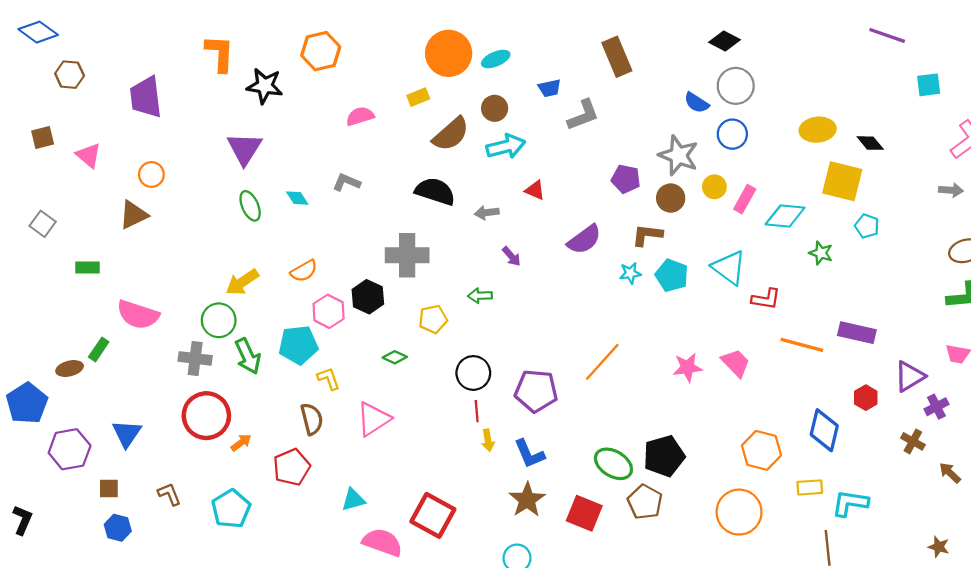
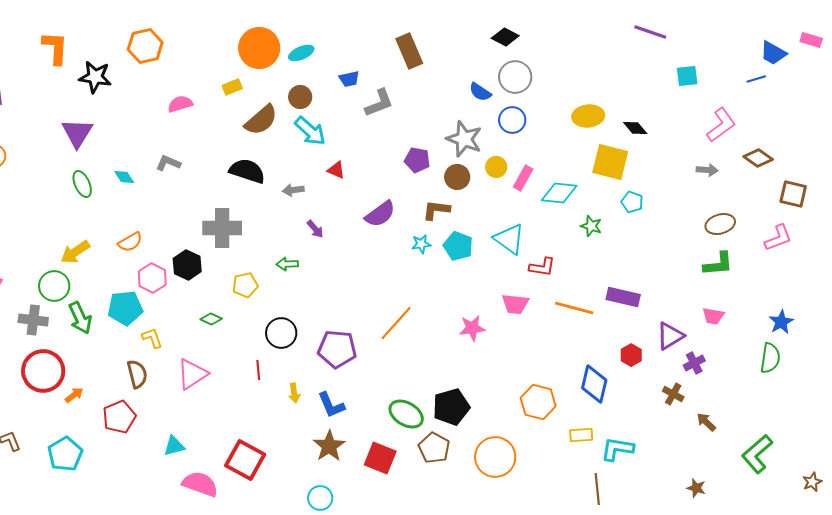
cyan arrow: (506, 146) -> (310, 131), turned 56
pink trapezoid: (736, 363) -> (515, 304), moved, turned 140
red line: (477, 411) -> (258, 370), moved
orange circle: (739, 512) -> (495, 457), moved

